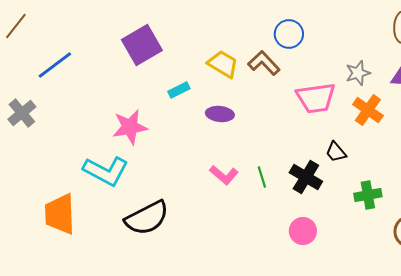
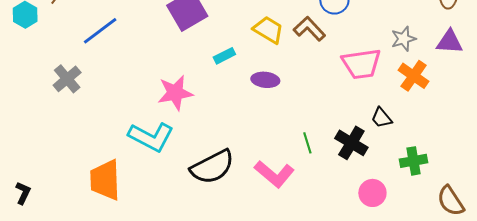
pink L-shape: (224, 175) -> (274, 174), moved, size x1.4
black semicircle: (147, 218) -> (212, 167), moved
pink circle: (303, 231) -> (372, 193), moved

